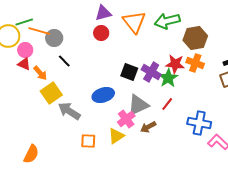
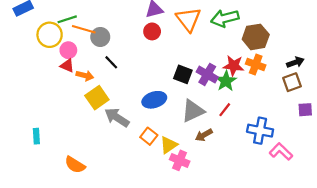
orange arrow: (40, 73) -> (85, 76), turned -35
pink cross: (126, 119) -> (180, 160), moved, turned -30
orange square: (88, 141) -> (149, 136), moved, turned 35
orange semicircle: (31, 154) -> (75, 165), turned 96

